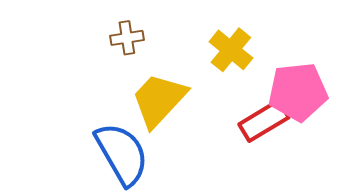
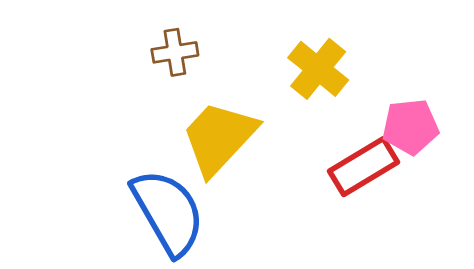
pink pentagon: (298, 92) -> (410, 127), size x0.7

